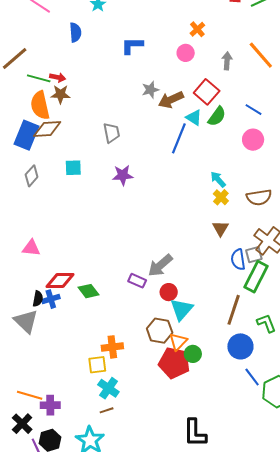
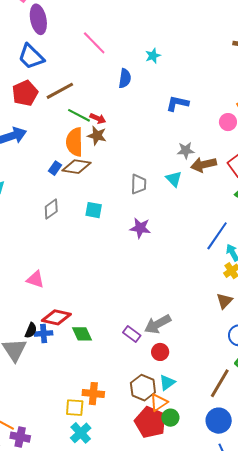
cyan triangle: (194, 118) -> (174, 179), moved
blue rectangle: (27, 135) -> (55, 168), size x0.5
blue line: (179, 138) -> (217, 236), moved
cyan triangle: (182, 309) -> (167, 383), moved, size x0.7

